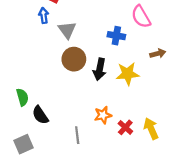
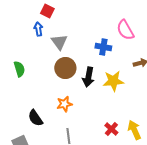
green semicircle: (22, 97) -> (19, 69), moved
orange star: (103, 115) -> (64, 104), moved

